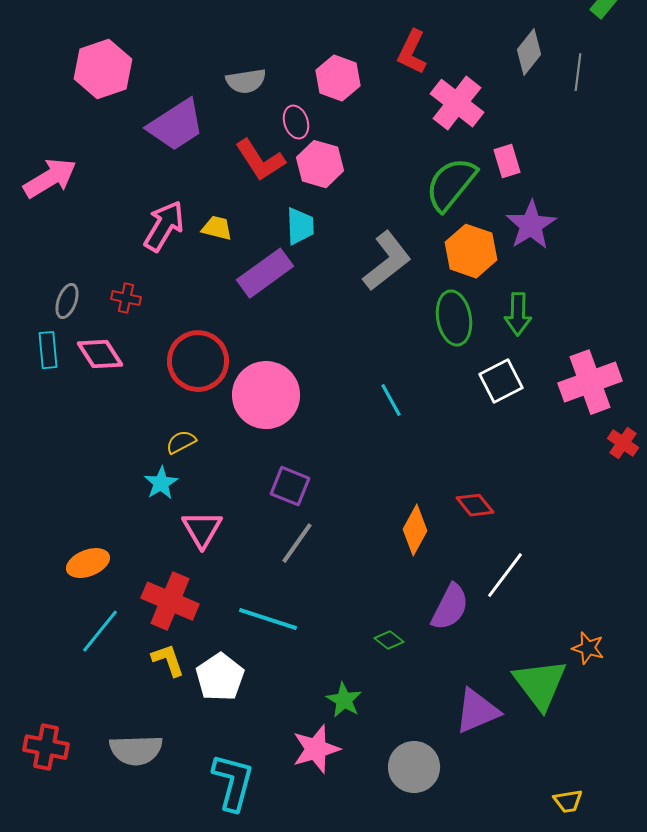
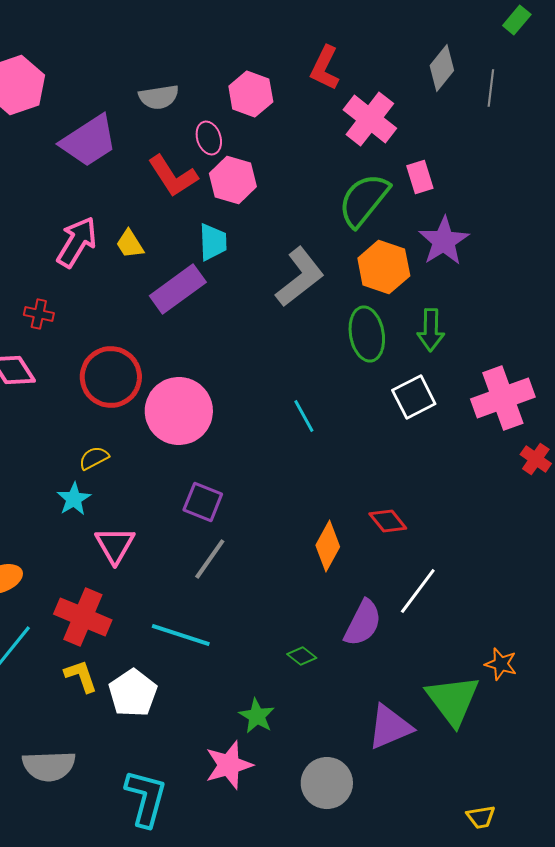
yellow trapezoid: (217, 228) -> (130, 244), turned -136

